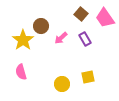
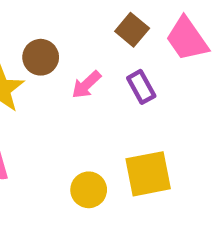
yellow square: (88, 77) -> (148, 174), size x1.5

